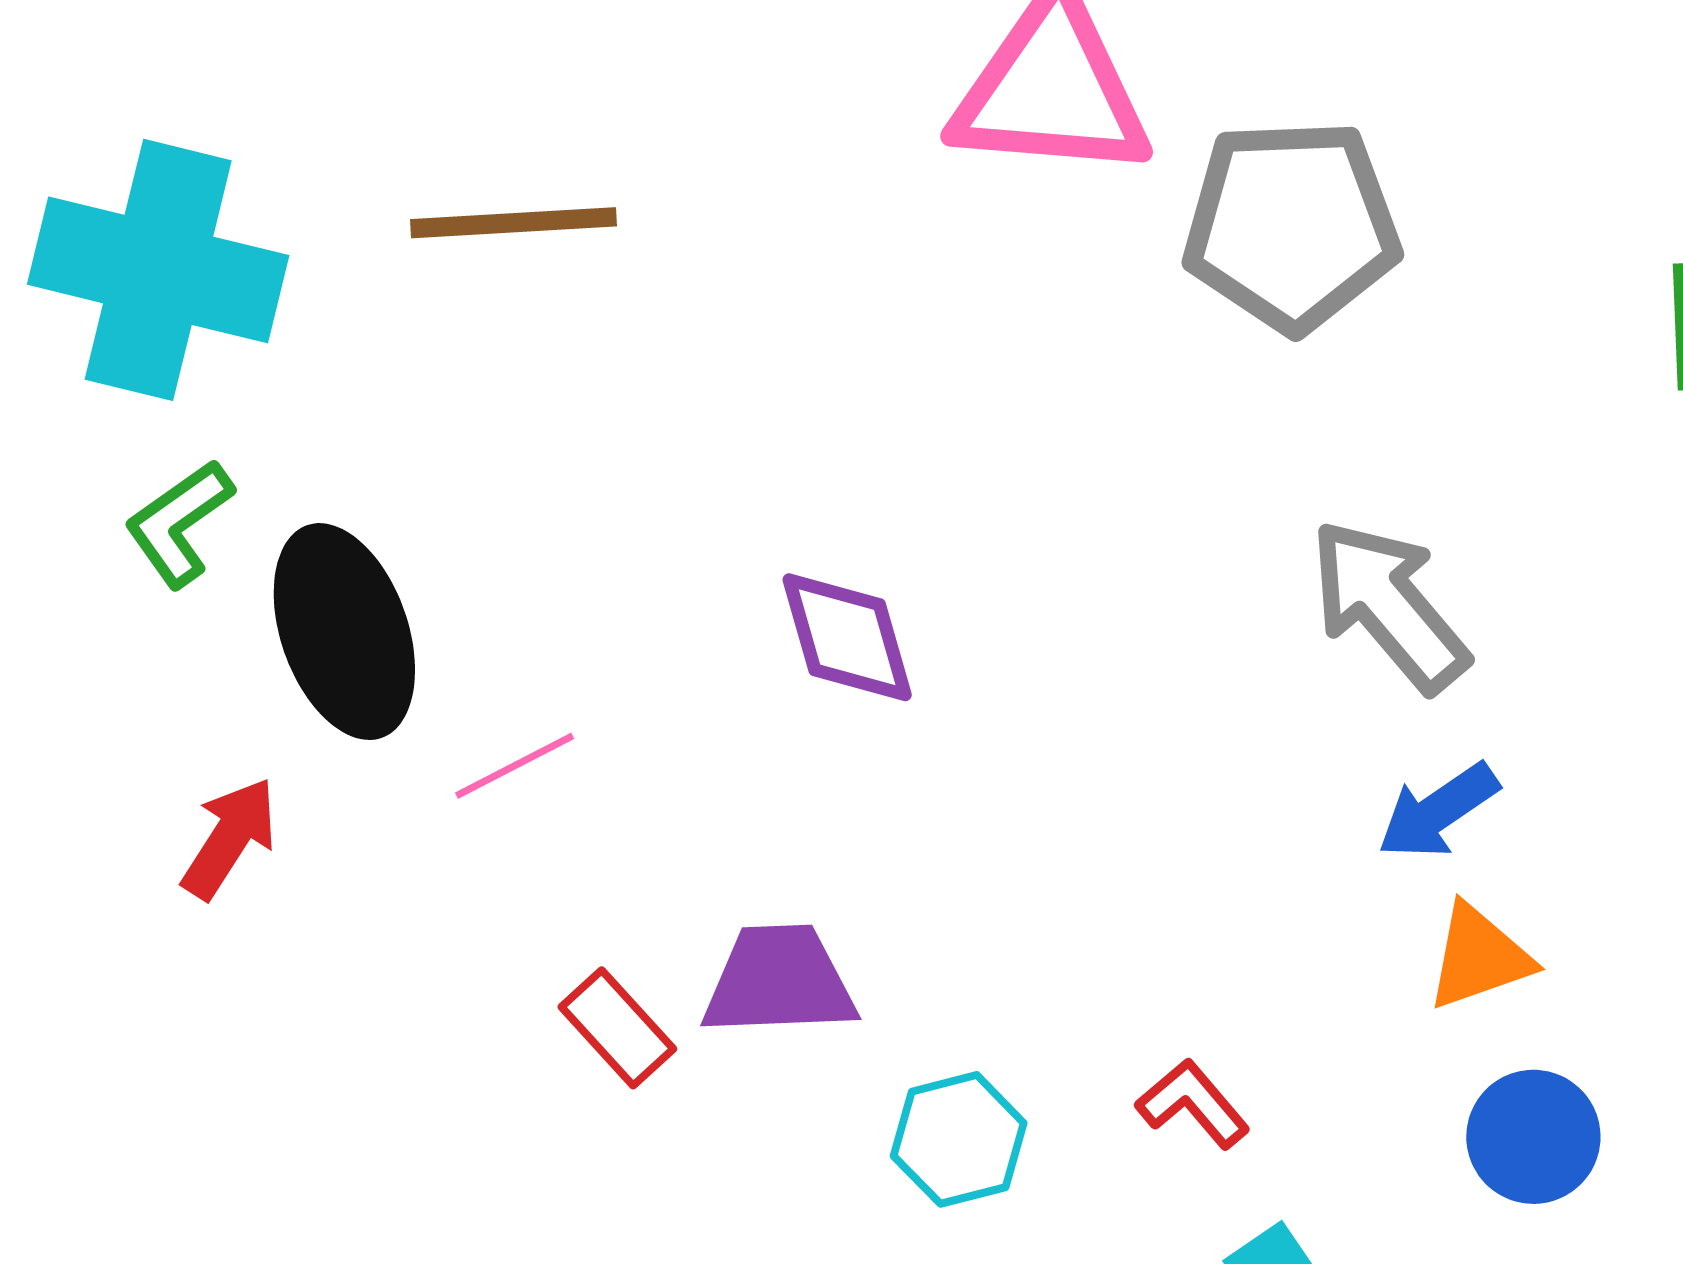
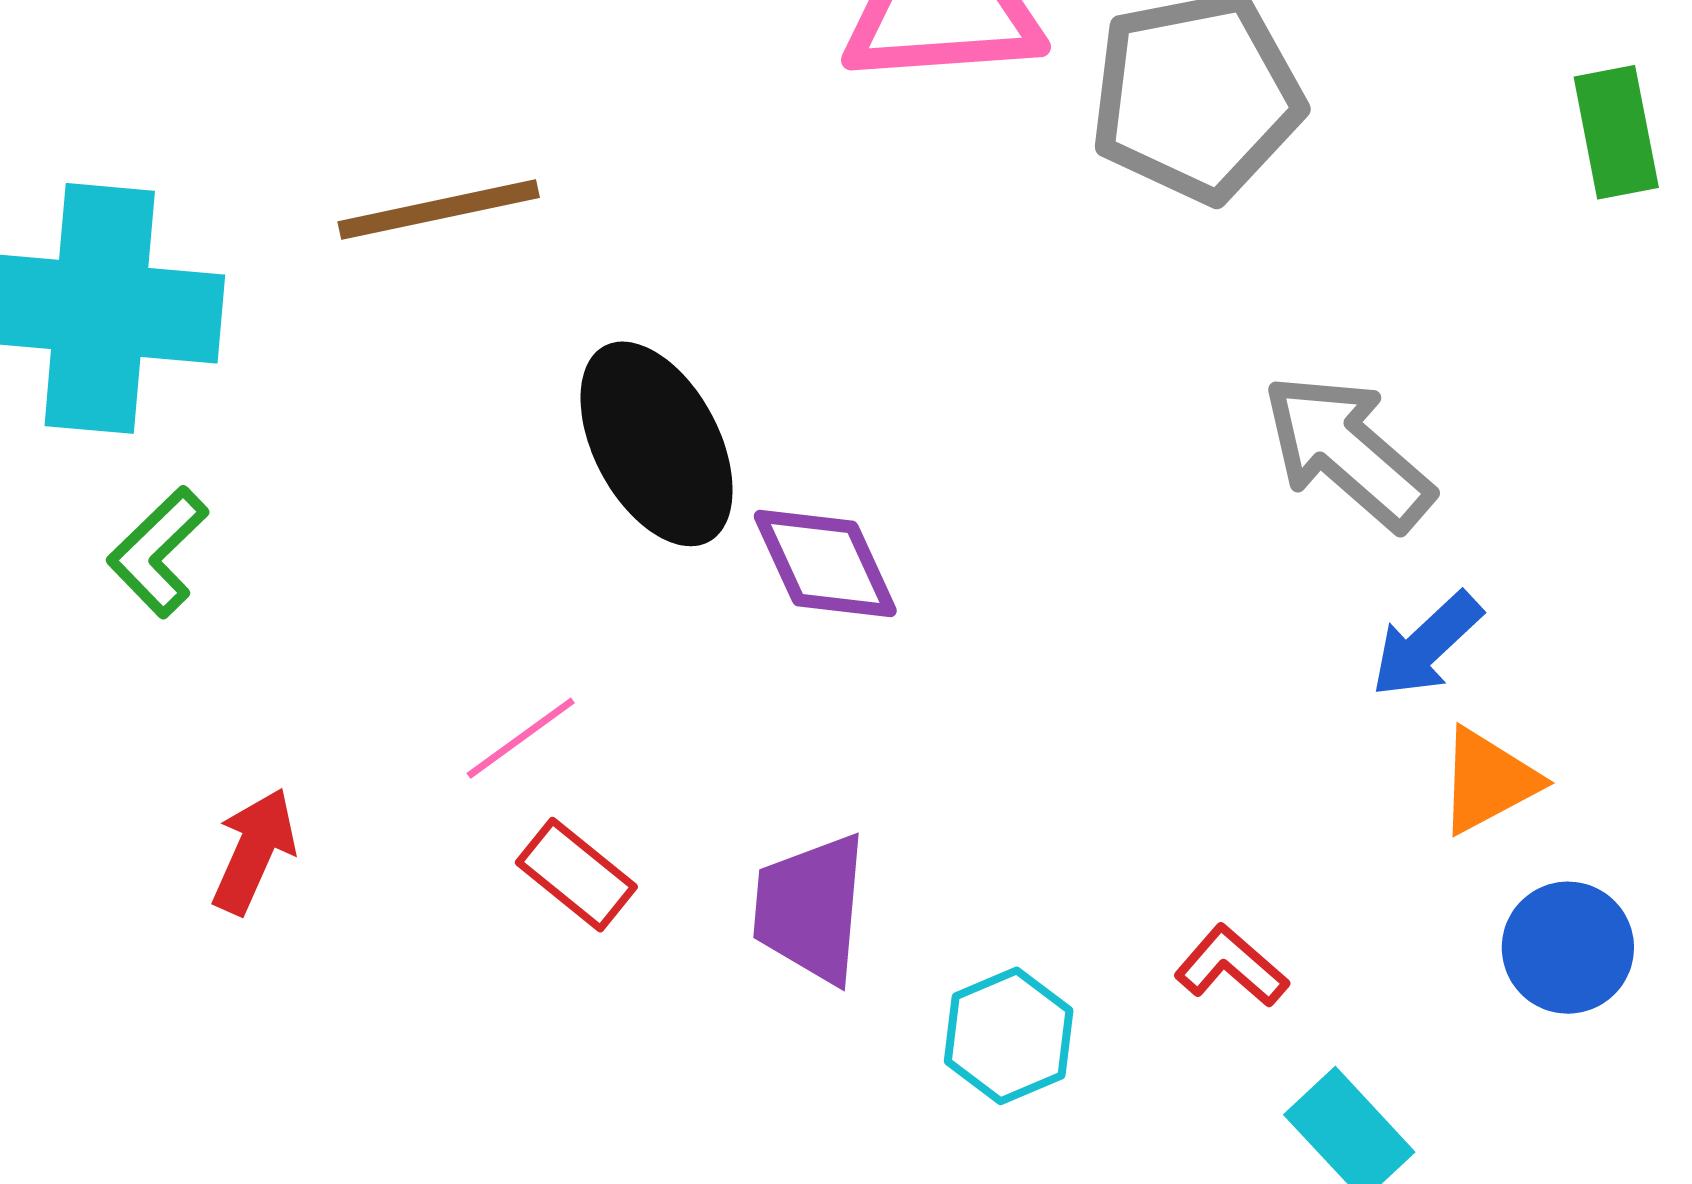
black ellipse: (344, 632) -> (657, 444), moved
purple trapezoid: (779, 981) -> (810, 908), turned -74
red rectangle: (617, 1028) -> (576, 875), moved

